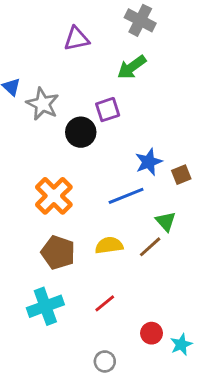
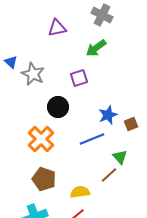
black circle: (81, 132) -> (58, 107), moved
yellow semicircle: (109, 245) -> (80, 192), moved

